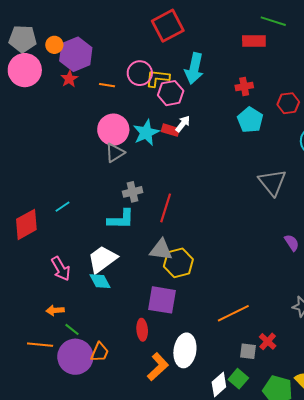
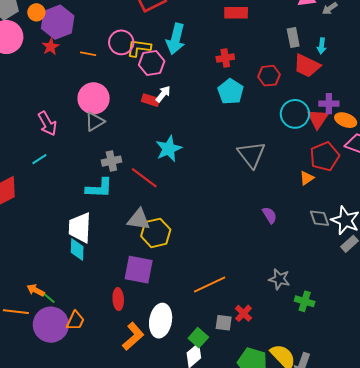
cyan star: (146, 133) -> (169, 149), moved
cyan line: (62, 207) -> (39, 159), moved
red line: (166, 208) -> (144, 178), turned -72
white trapezoid: (102, 259) -> (80, 228), turned -52
pink arrow: (61, 269) -> (47, 124), moved
cyan diamond: (100, 281) -> (77, 249), turned 30
orange arrow: (55, 310) -> (36, 290), moved, turned 30
green square: (238, 379) -> (198, 338), moved

